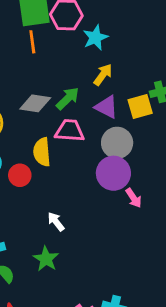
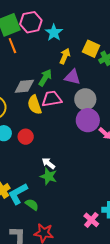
yellow square: (140, 106) -> (91, 49), moved, turned -36
yellow semicircle: (42, 152) -> (34, 105), moved
white arrow: (56, 222) -> (48, 163), moved
green star: (46, 259) -> (49, 176), moved

